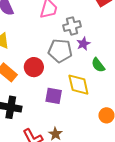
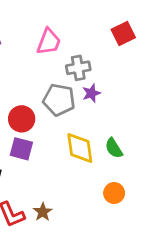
green semicircle: (98, 65) -> (114, 148), moved
purple square: (54, 96) -> (21, 149), moved

